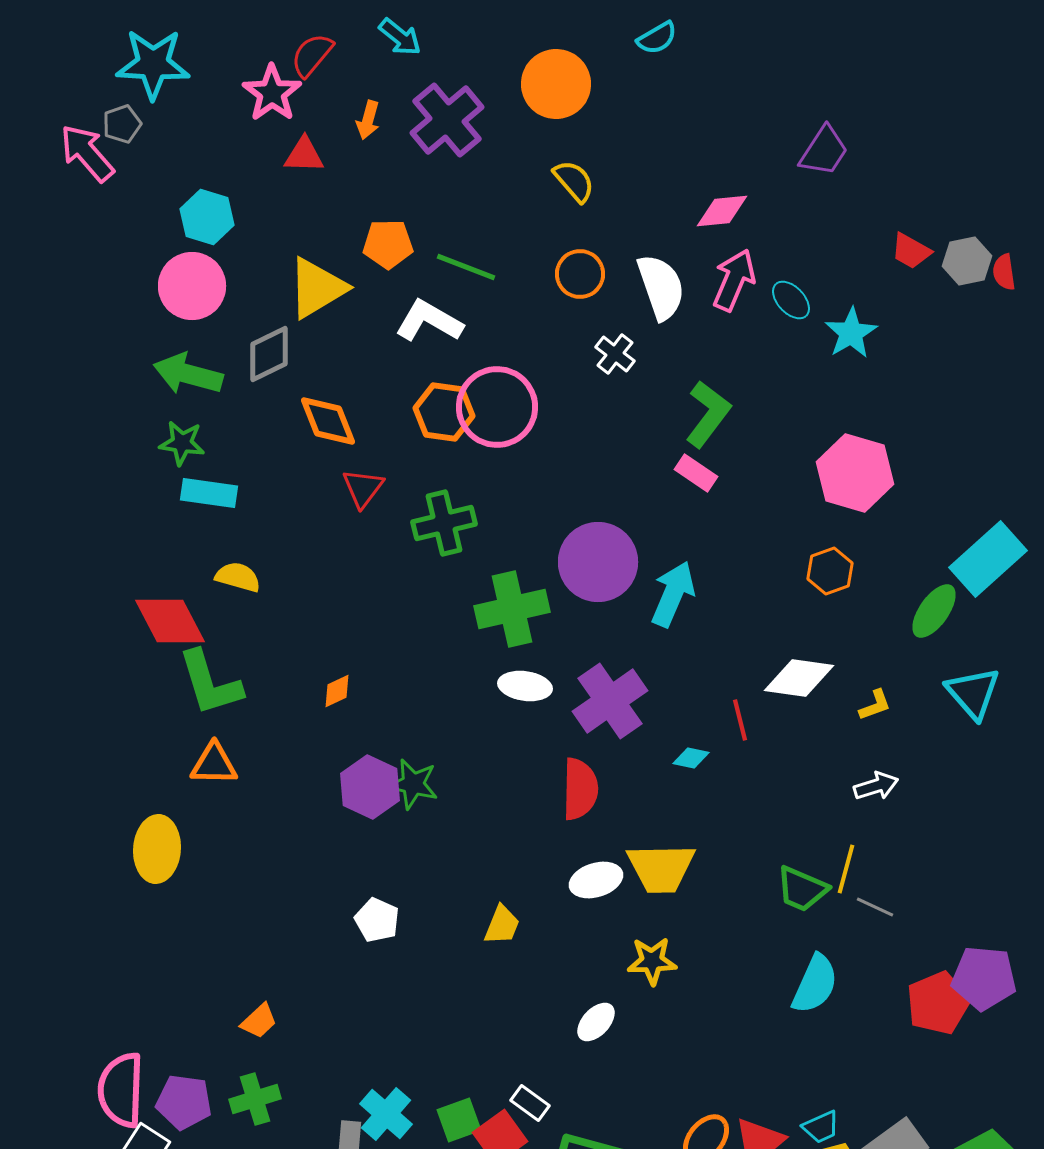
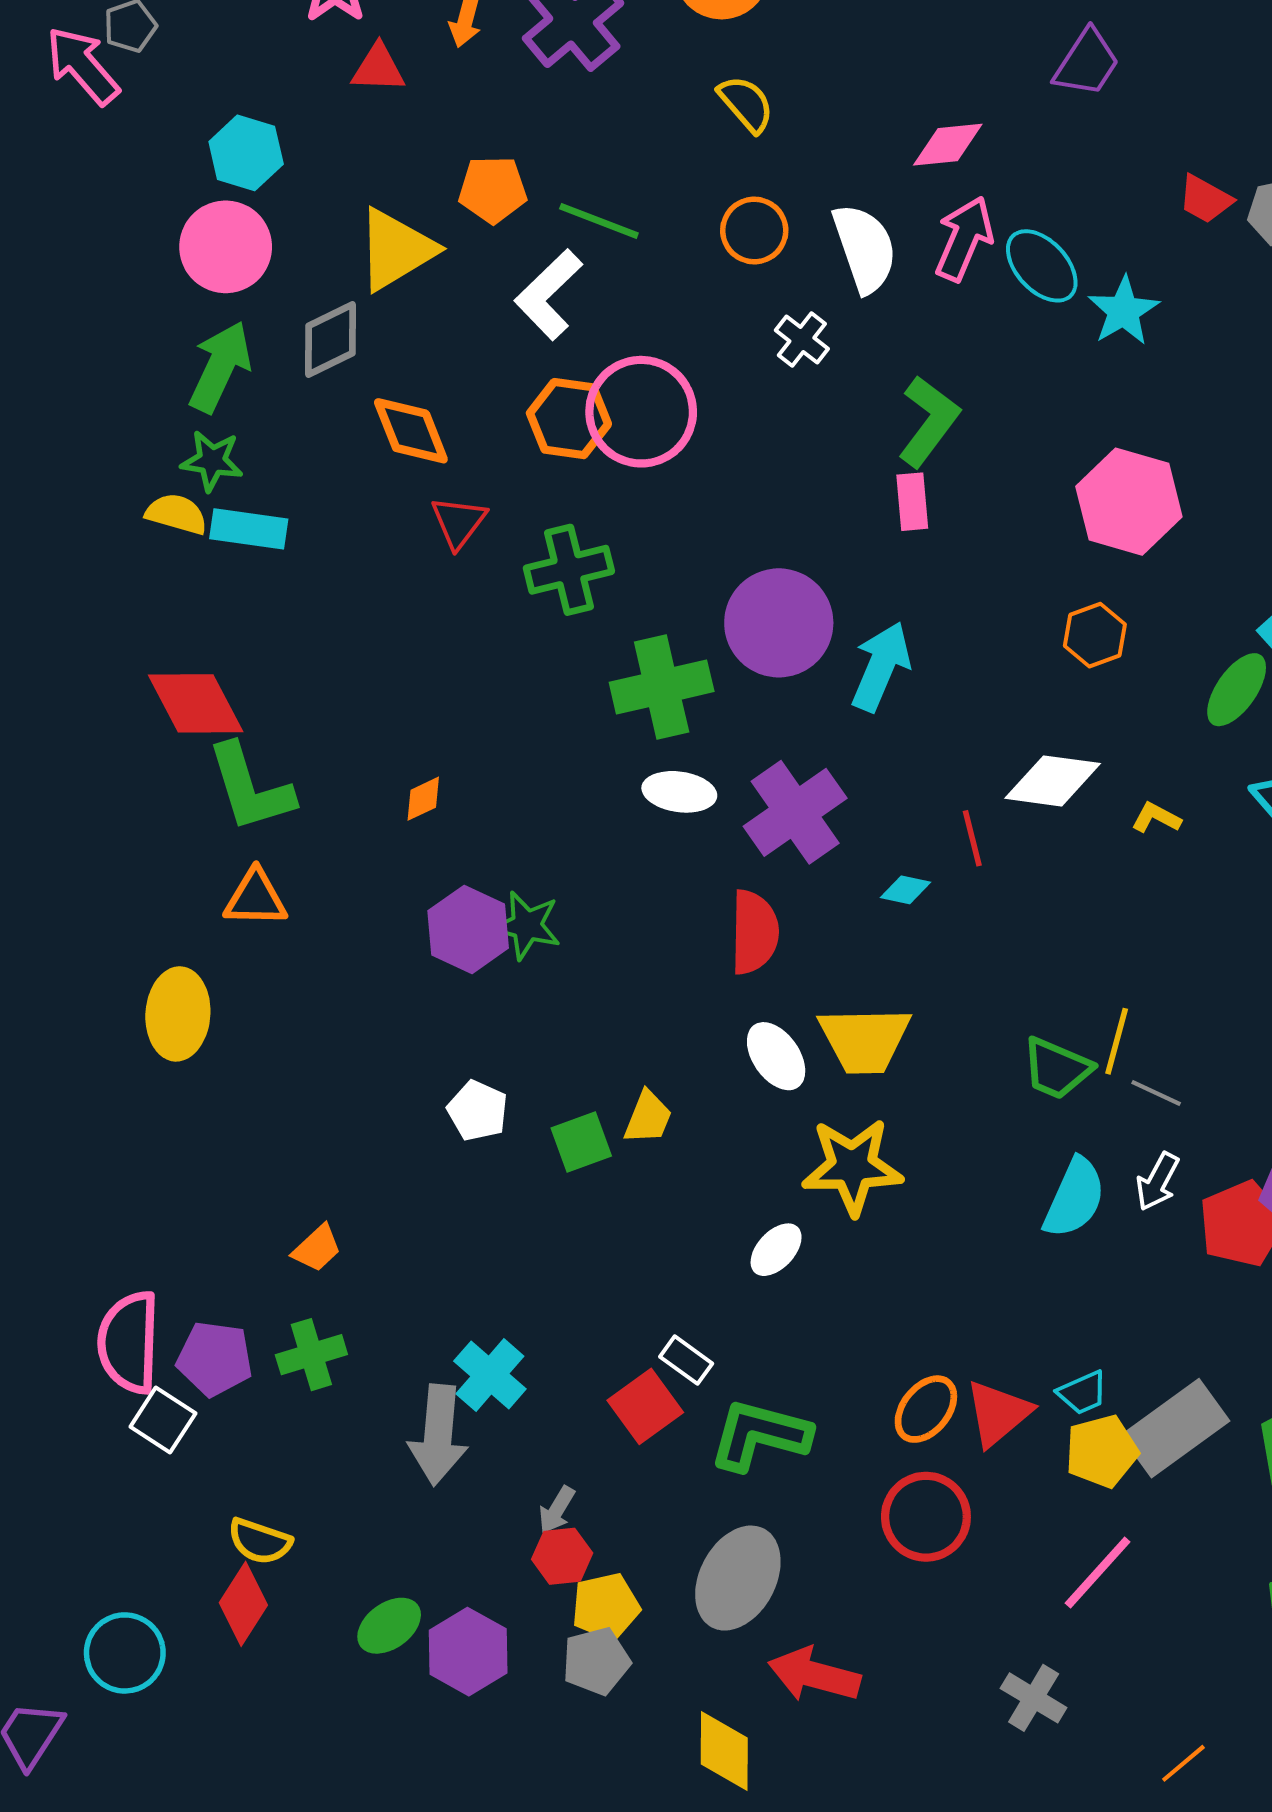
cyan ellipse: (791, 300) -> (1042, 266), size x1.4
white L-shape: (429, 321) -> (549, 295), turned -74
green arrow: (188, 374) -> (220, 367), turned 100
pink rectangle: (696, 473) -> (912, 502), turned 51
yellow semicircle: (238, 577) -> (177, 514), moved
yellow L-shape: (875, 705) -> (1156, 818), turned -132
white arrow: (876, 786) -> (1158, 1182), moved, turned 135
white ellipse: (596, 880) -> (776, 1056), turned 72
yellow star: (652, 961) -> (852, 1167), size x1.5
green square: (459, 1120) -> (581, 1142), moved

